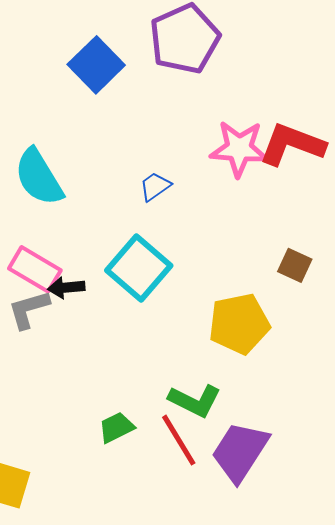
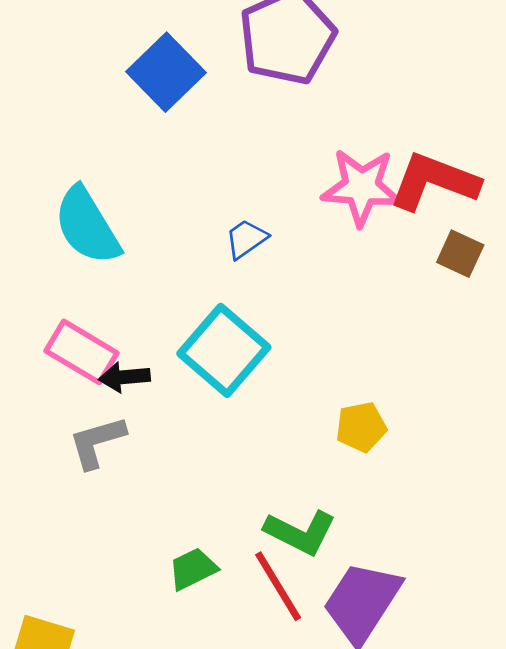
brown square: (295, 265) -> (460, 254), moved
gray L-shape: (29, 309) -> (97, 442), moved
yellow pentagon: (239, 324) -> (361, 427), size x0.6

